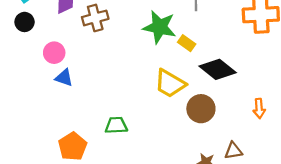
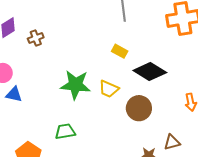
brown cross: (95, 18) -> (36, 38), size x0.7
green star: (160, 27) -> (75, 85), moved
yellow trapezoid: (170, 84) -> (109, 89), size x0.7

